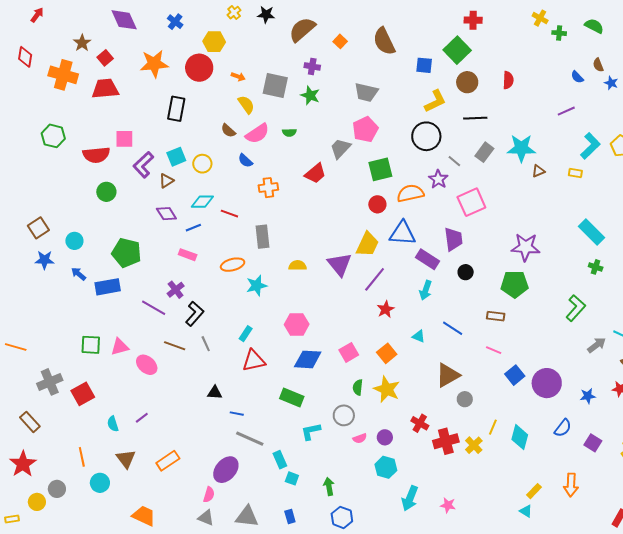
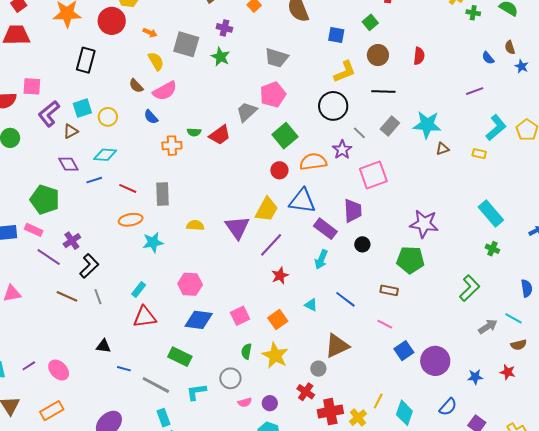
green square: (457, 50) -> (370, 22), size x0.6
green semicircle: (289, 132) -> (194, 132), moved
green square: (380, 169) -> (285, 136), turned -30
red line: (229, 214) -> (128, 188), moved
green pentagon: (127, 253) -> (45, 200), moved
pink rectangle: (188, 255) -> (34, 230), moved
pink ellipse: (147, 365) -> (59, 370), moved
gray circle: (465, 399) -> (318, 369), moved
gray line: (250, 439) -> (156, 385), moved

